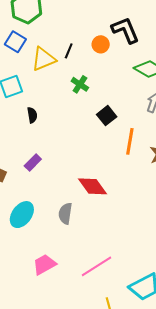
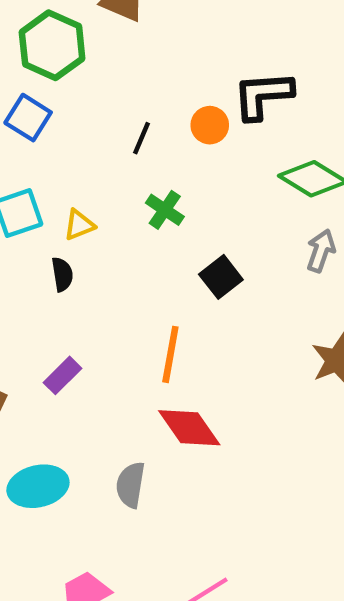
black L-shape: (125, 30) -> (263, 95), turned -72
yellow triangle: (44, 59) -> (79, 225), moved, size x0.6
orange line: (130, 141) -> (170, 354), moved
cyan ellipse: (22, 215) -> (38, 486), turned 40

